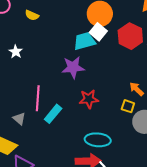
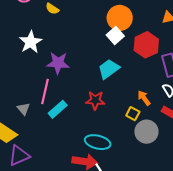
cyan trapezoid: (84, 41) -> (109, 69), moved, turned -30
white star: (16, 52) -> (31, 42), size x1.6
purple star: (73, 67) -> (58, 63), moved

